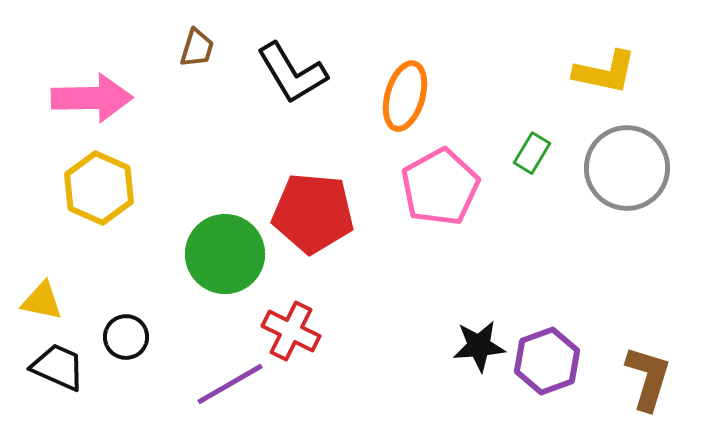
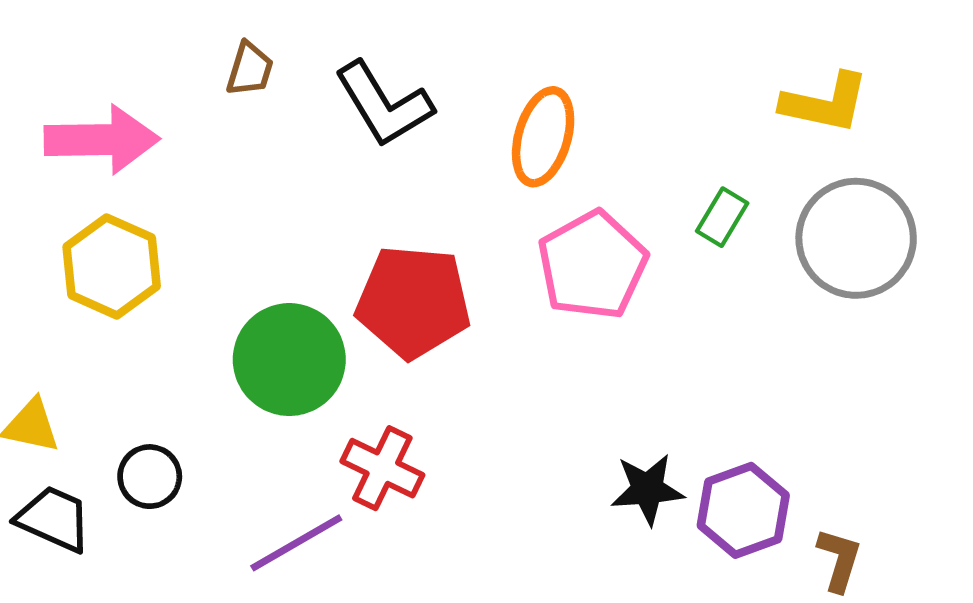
brown L-shape: (648, 378) -> (839, 560), moved, size x0.7

